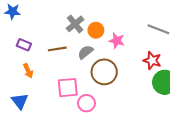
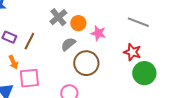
brown line: (57, 49) -> (29, 41), moved, turned -54
pink square: (68, 88) -> (29, 78), moved

